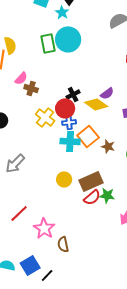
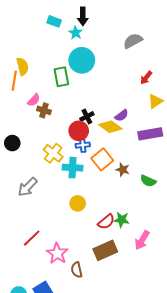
green rectangle: (48, 43) -> (61, 77), moved
yellow cross: (45, 117) -> (53, 153), moved
cyan cross: (70, 141) -> (73, 168), moved
brown rectangle: (91, 181) -> (105, 250), moved

